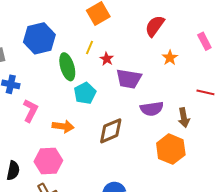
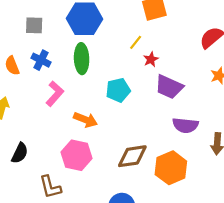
green ellipse: (67, 67) -> (82, 59), moved
brown diamond: (111, 131) -> (132, 156), moved
orange hexagon: (171, 149) -> (171, 168), moved
pink hexagon: (48, 161) -> (77, 155), moved

